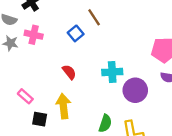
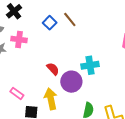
blue square: (76, 33) -> (50, 23), moved
purple circle: (135, 90) -> (71, 82), moved

